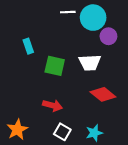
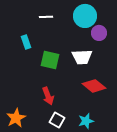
white line: (68, 12) -> (46, 17), moved
red arrow: (52, 105) -> (48, 96), turned 54

